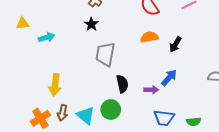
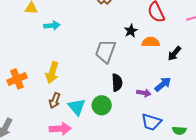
black star: (91, 24) -> (131, 31), moved
orange cross: (40, 118) -> (17, 79), moved

